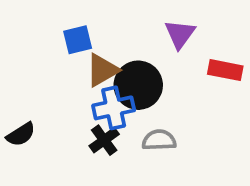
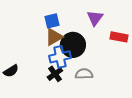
blue square: (78, 40) -> (52, 21), moved

